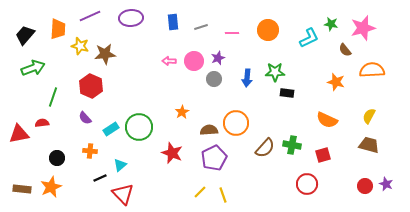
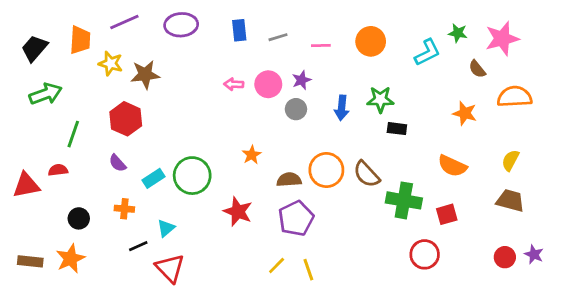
green cross: (292, 145) -> (404, 200), size x1.4
brown semicircle: (265, 148) -> (367, 174), moved, turned 95

